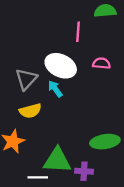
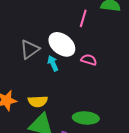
pink semicircle: (101, 63) -> (89, 60), moved
yellow semicircle: (30, 111) -> (38, 101), moved

